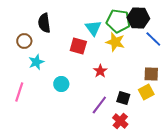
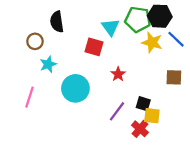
yellow star: (115, 42) -> (152, 42), moved
cyan circle: (61, 84) -> (75, 88), size x1.6
yellow square: (146, 92) -> (152, 116), moved, turned 35

